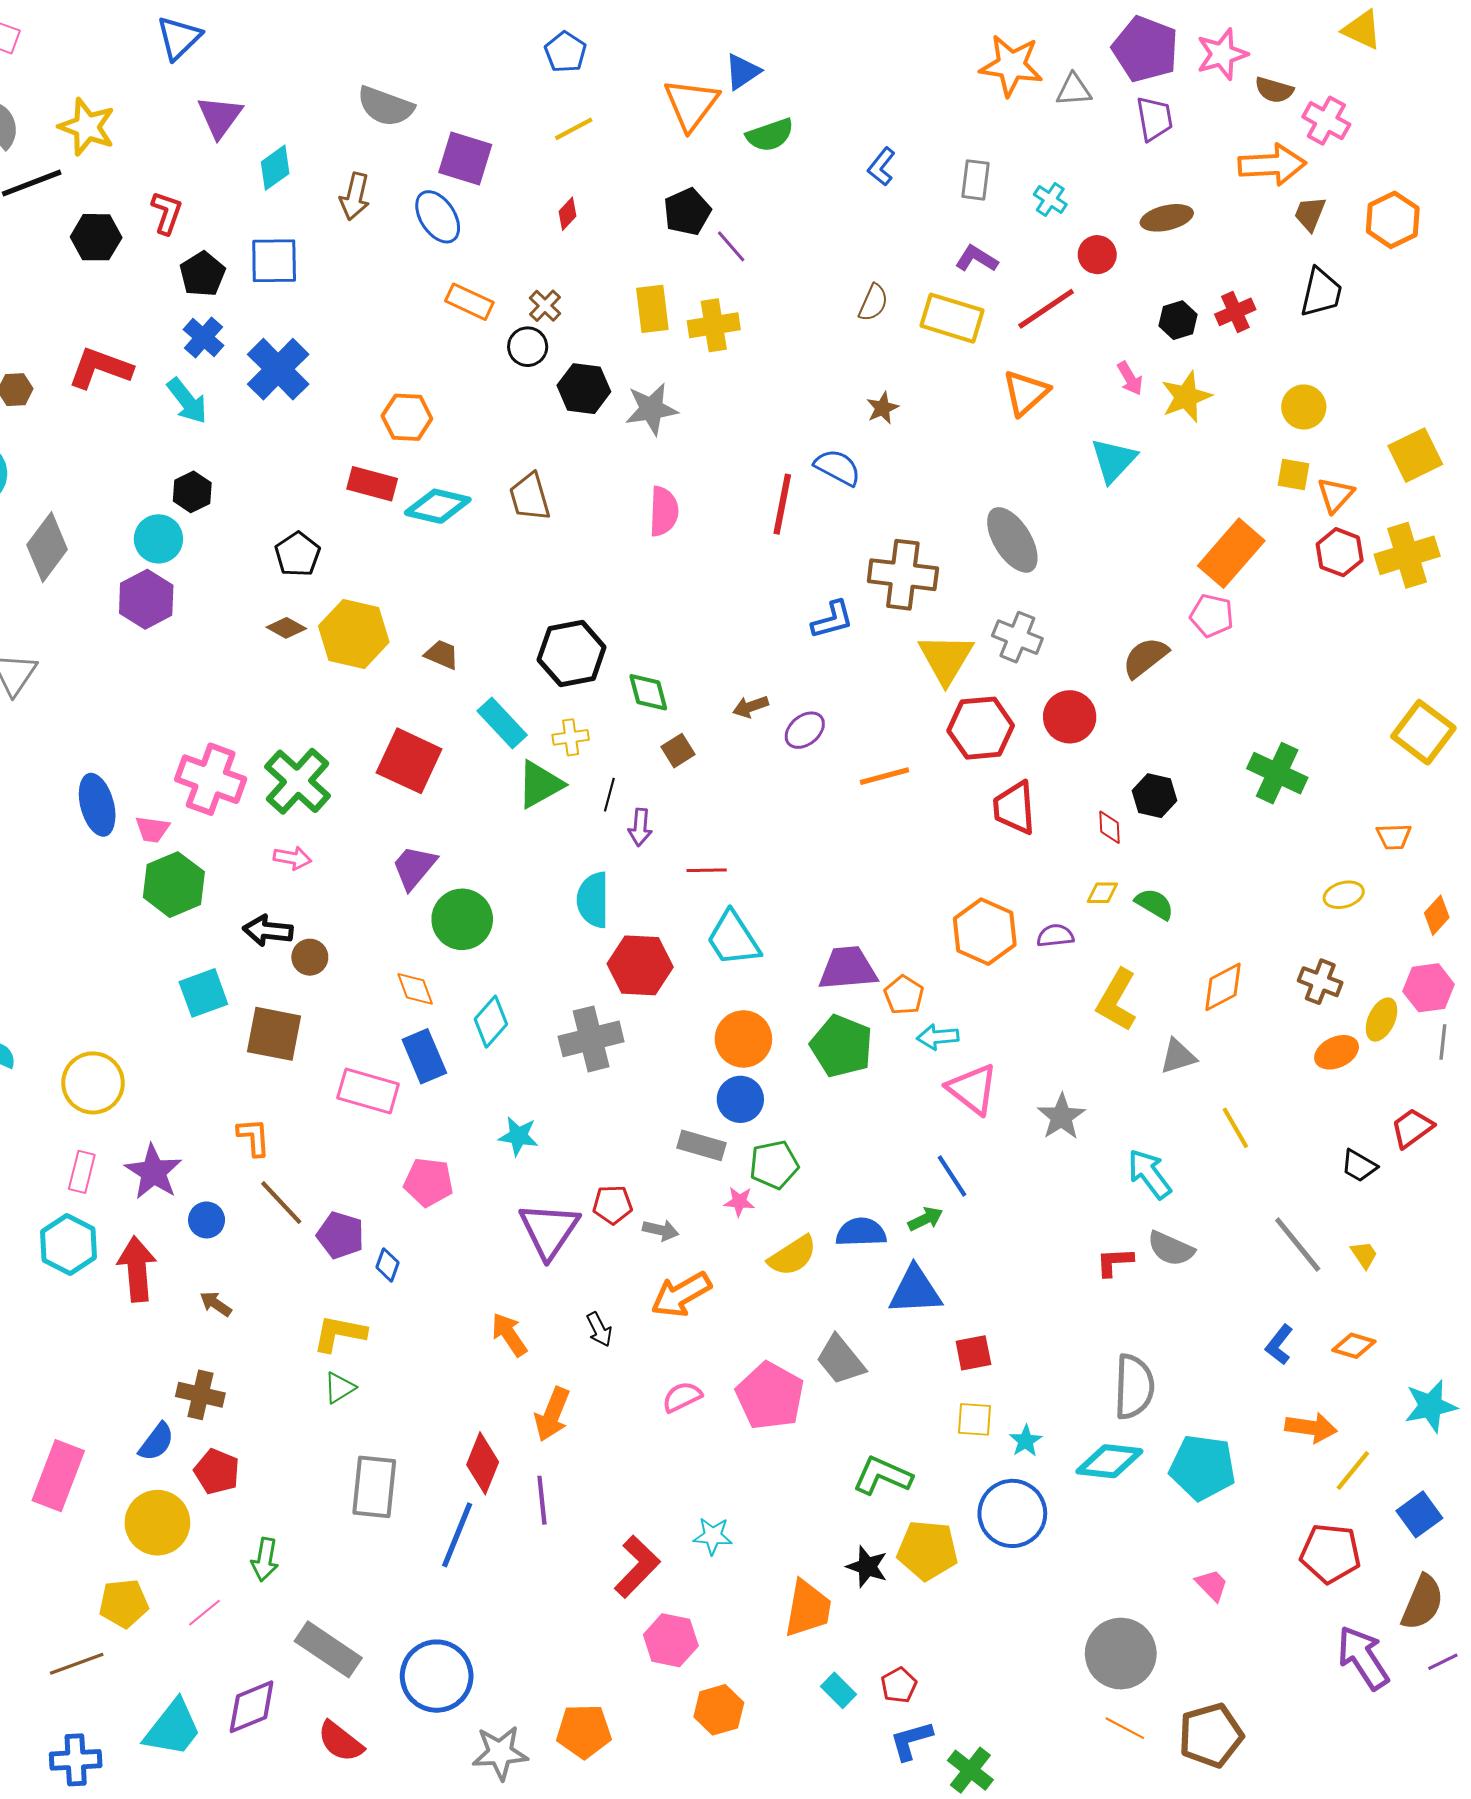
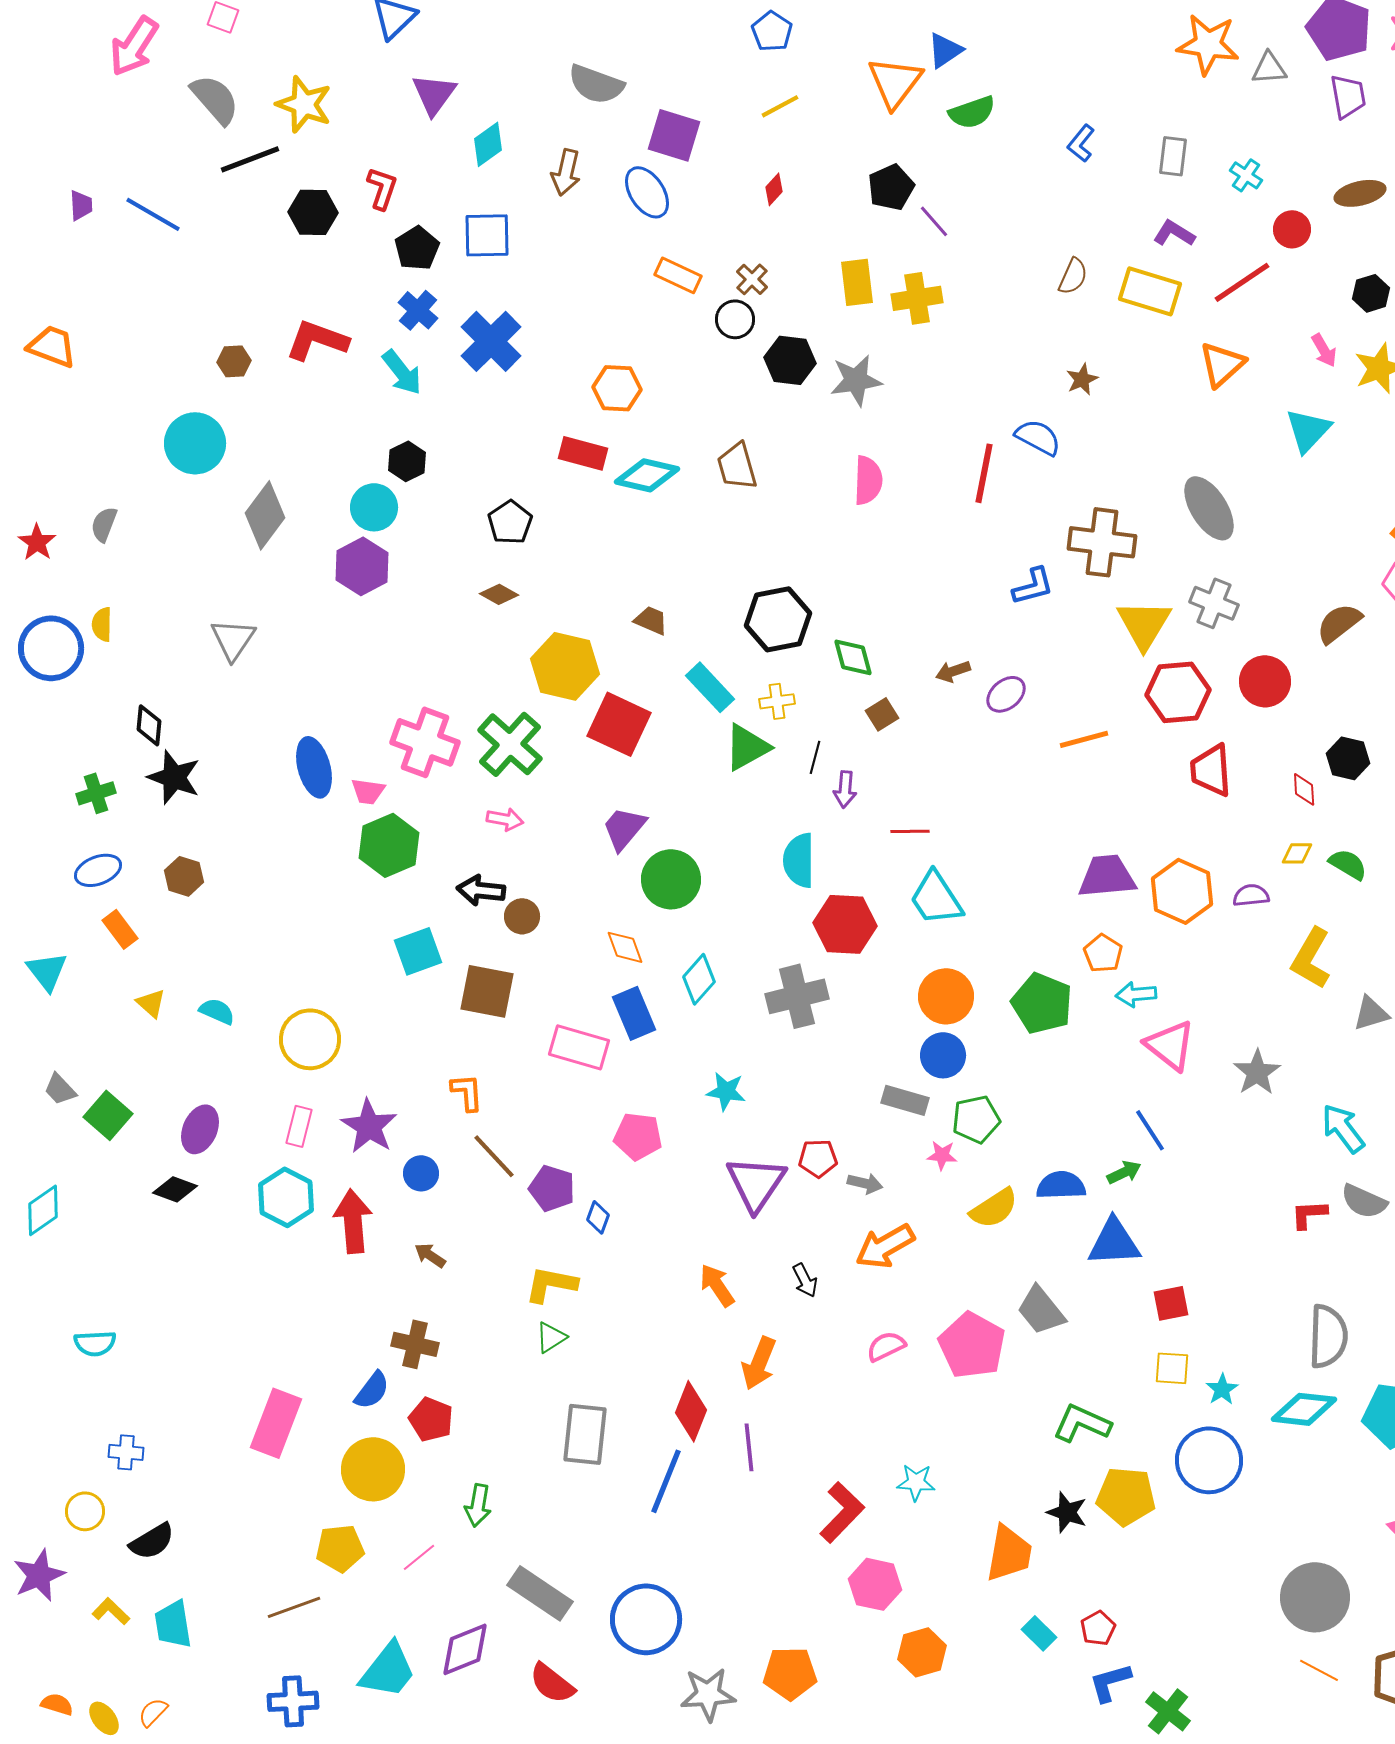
yellow hexagon: (354, 634) -> (565, 666), moved
purple trapezoid: (848, 968) -> (1107, 876), moved

